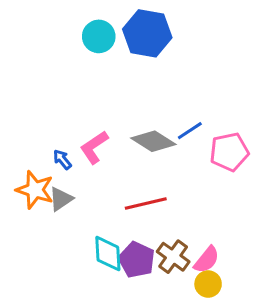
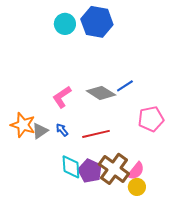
pink pentagon: (229, 152) -> (151, 119), moved
blue arrow: (62, 159) -> (62, 130), moved
brown cross: (173, 257) -> (114, 169), size x1.4

